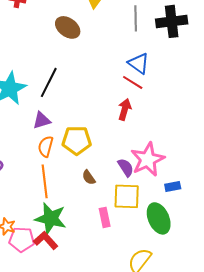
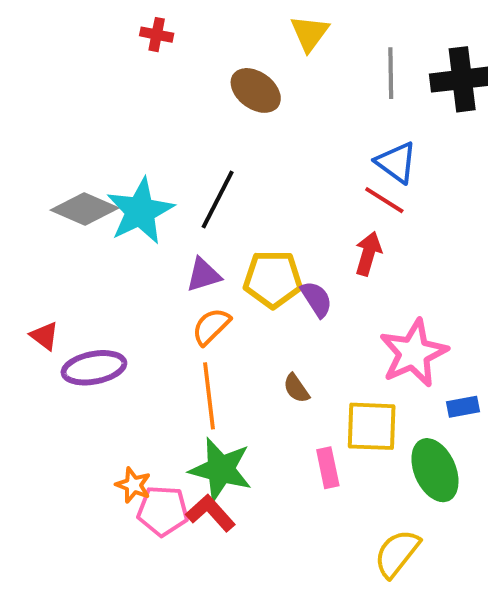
yellow pentagon: (77, 140) -> (273, 279), moved
orange semicircle: (46, 146) -> (211, 326), turned 30
purple semicircle: (126, 167) -> (316, 299), moved

